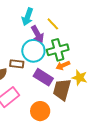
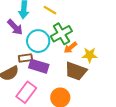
purple arrow: (37, 34) -> (15, 27), moved
purple rectangle: (43, 77) -> (39, 66), moved
brown trapezoid: (62, 90) -> (76, 71), turned -70

